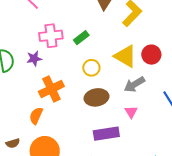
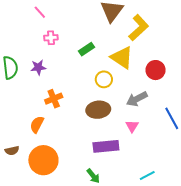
pink cross: (51, 36) -> (51, 38), moved, size x0.6
yellow triangle: (125, 56) -> (122, 58), moved
yellow circle: (91, 68) -> (104, 79), moved
orange cross: (51, 89) -> (54, 99), size x0.7

